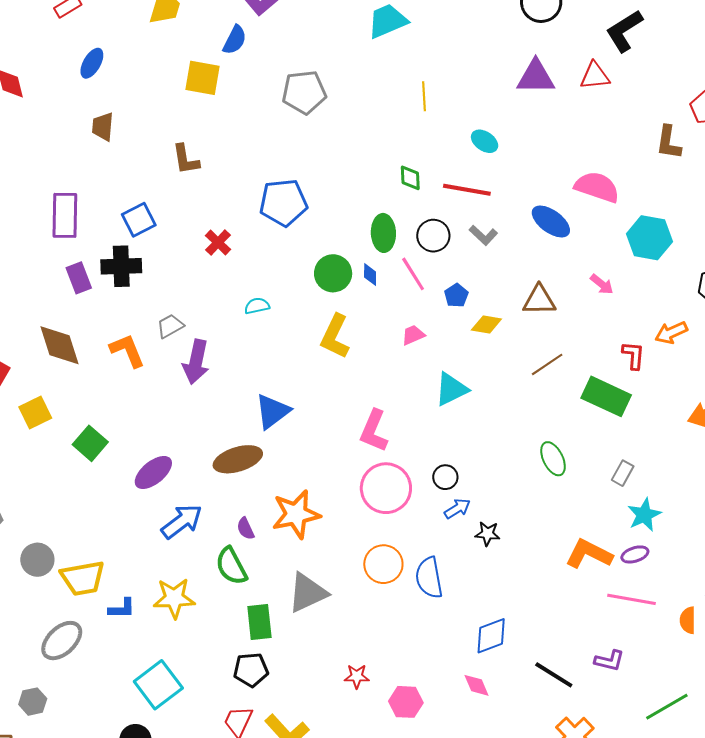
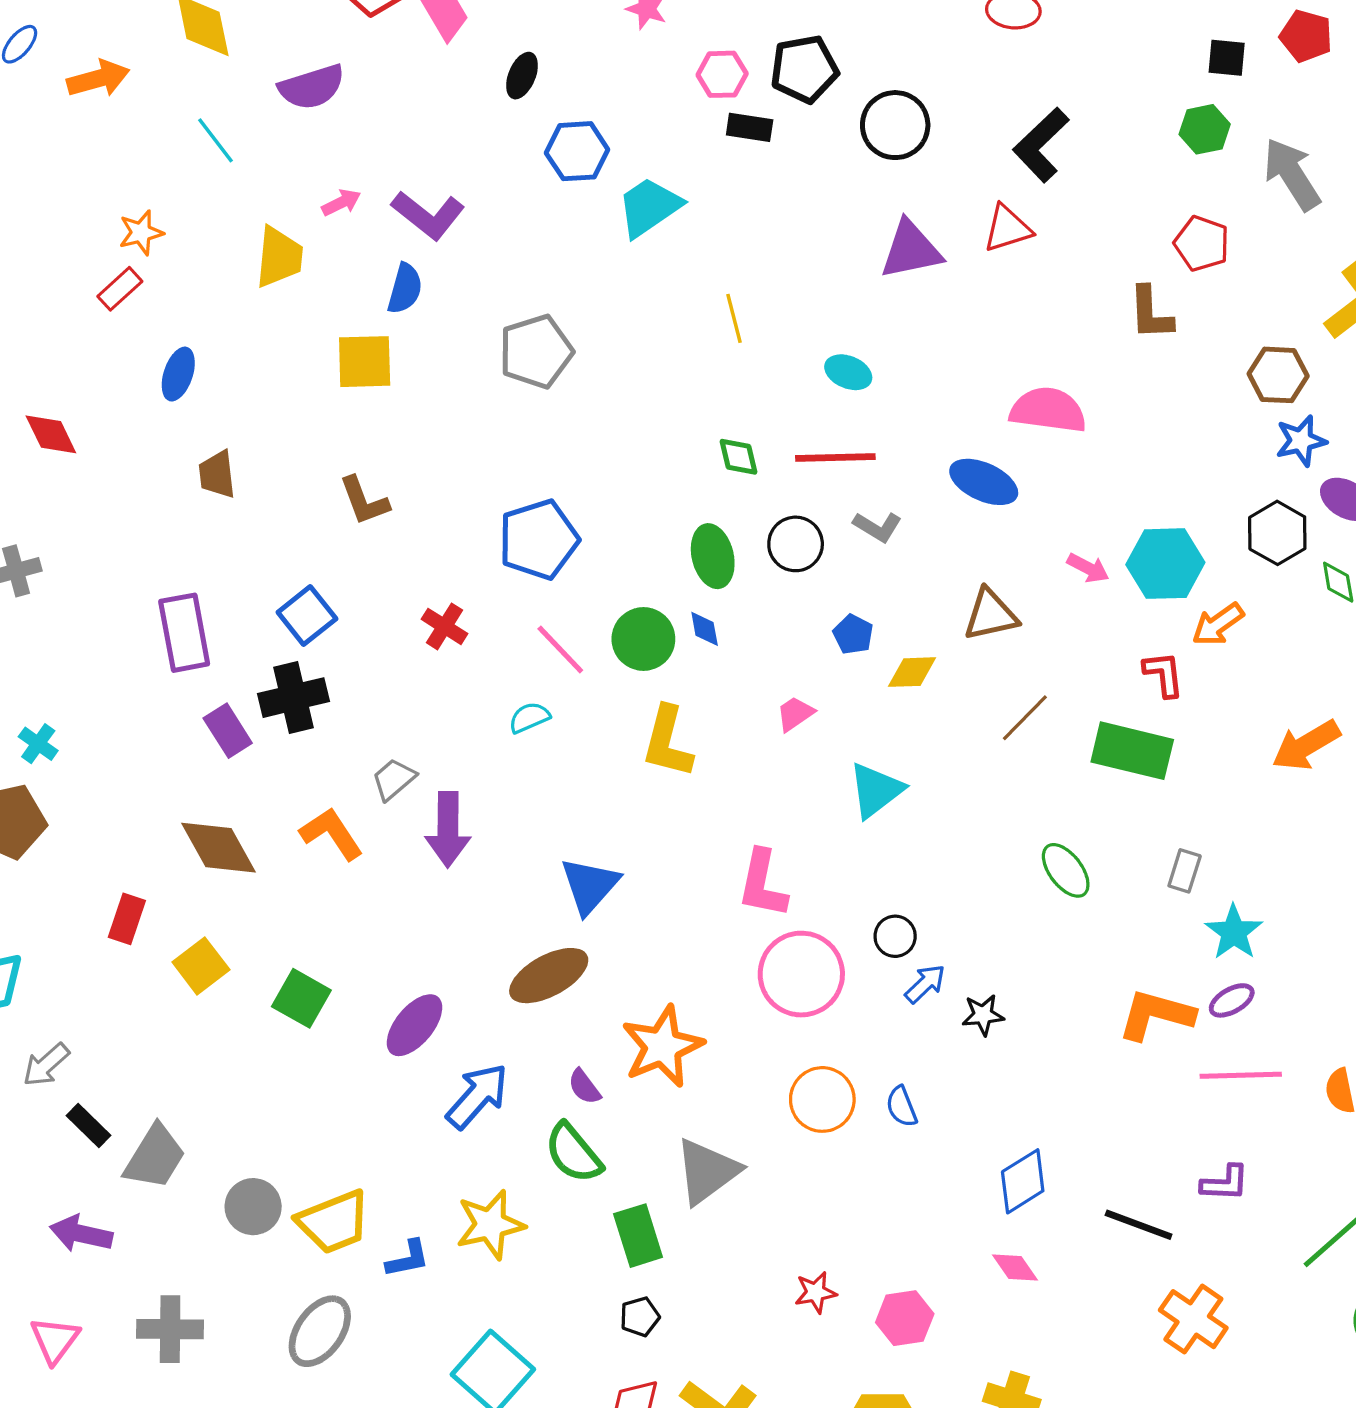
cyan hexagon: (649, 238) -> (1165, 564), moved
pink line: (413, 274) -> (560, 649), moved
blue semicircle: (429, 578) -> (902, 1107), size x0.6
black pentagon: (251, 670) -> (640, 1317), size x0.7

